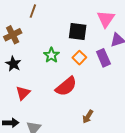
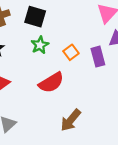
black square: (78, 32) -> (35, 17), moved
brown arrow: (88, 117) -> (71, 120), size x1.5

